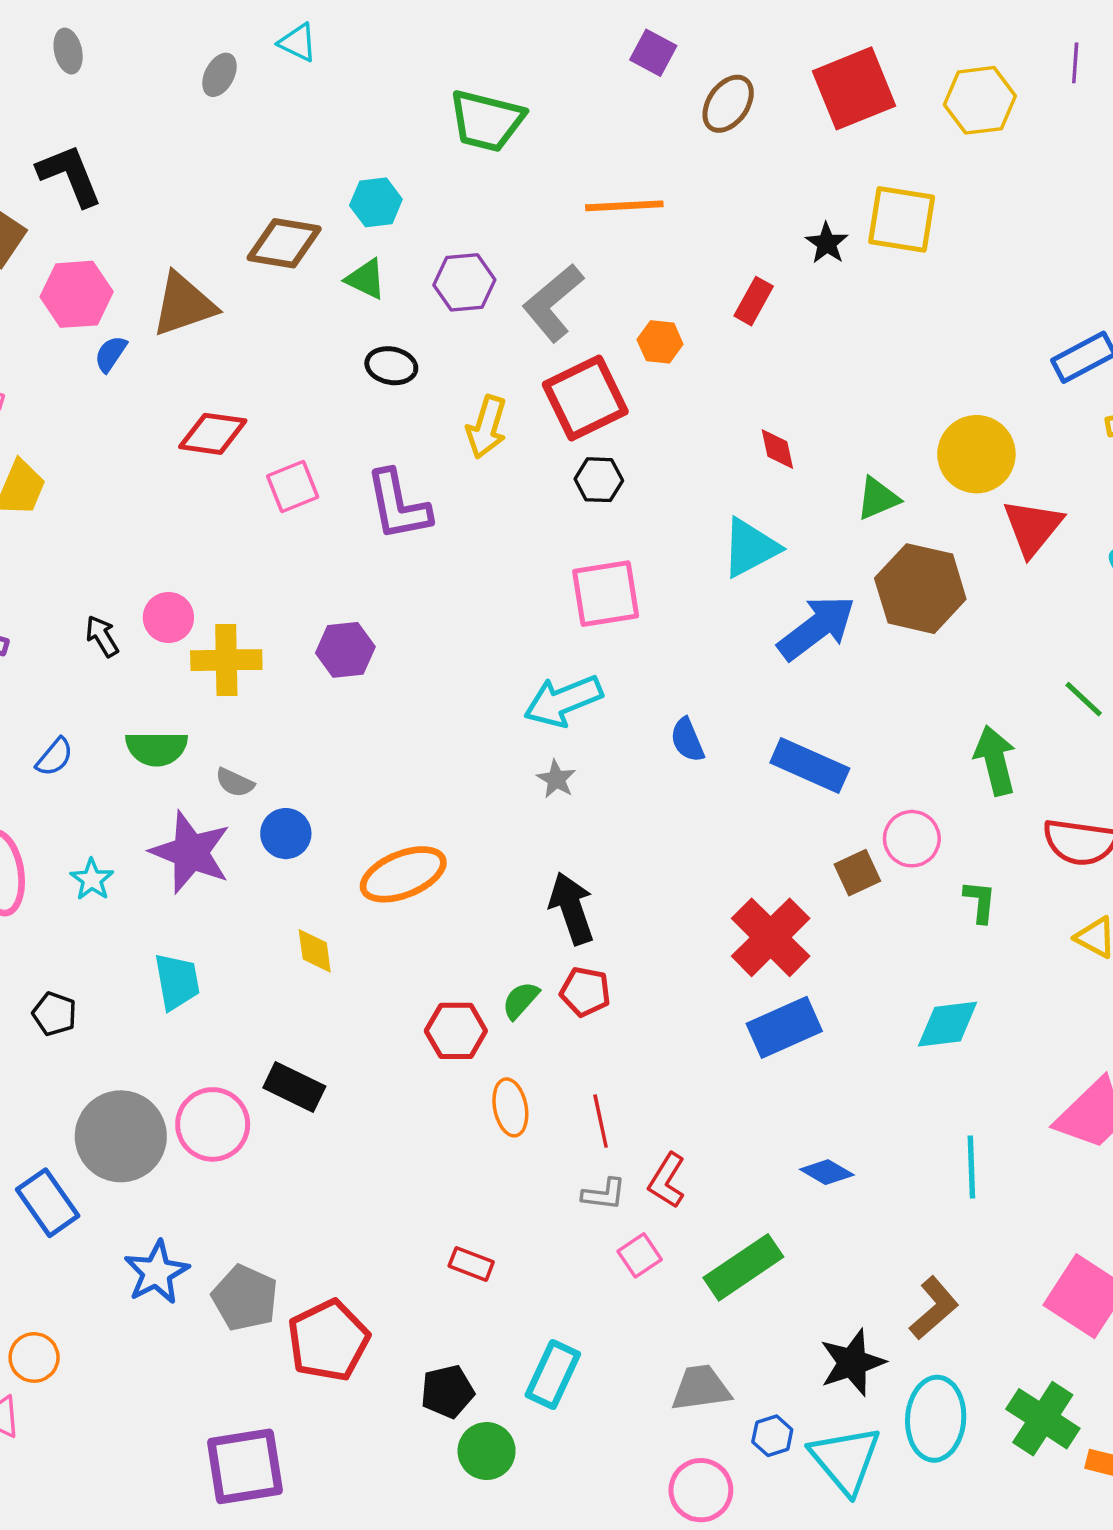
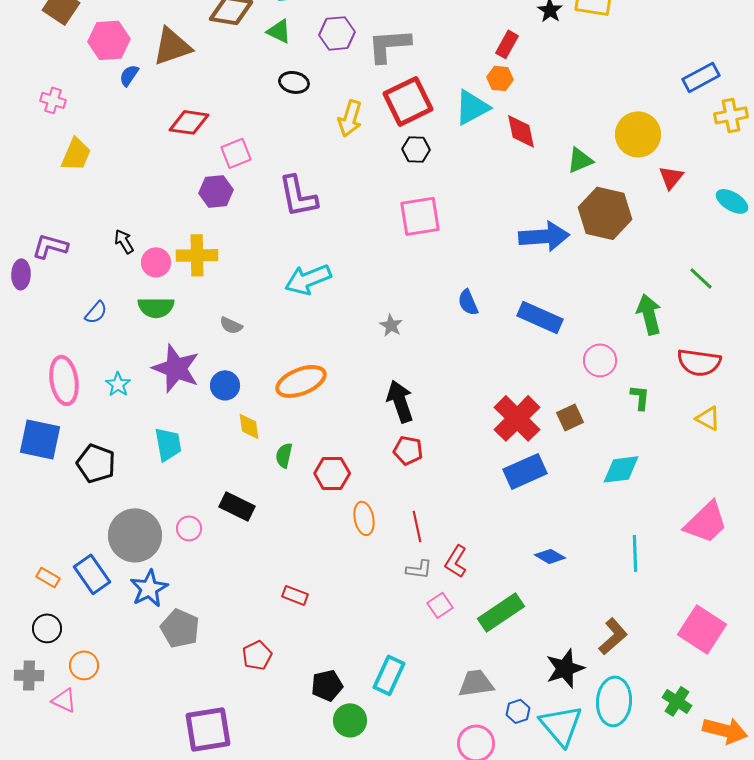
gray L-shape: (553, 303) -> (389, 45), turned 36
orange hexagon: (660, 342) -> (500, 78), moved
red diamond: (777, 449) -> (521, 131), size x1.4
purple L-shape: (398, 505) -> (298, 196), moved
red triangle: (1033, 527) -> (671, 177), size x0.7
cyan triangle: (750, 548) -> (472, 107), moved
pink circle: (168, 617) -> (156, 262), moved
blue arrow: (817, 628) -> (544, 236), turned 33
purple hexagon: (345, 650) -> (216, 191), moved
cyan arrow: (563, 701) -> (308, 279), moved
gray semicircle: (235, 783) -> (231, 325), moved
blue circle: (286, 834) -> (225, 385), moved
brown square: (857, 873) -> (570, 417), moved
green semicircle: (521, 1000) -> (284, 455), moved, turned -30
black pentagon: (54, 1014) -> (96, 463), size x1.5
pink circle: (213, 1124) -> (189, 528), size x0.6
red rectangle: (471, 1264) -> (295, 595), moved
blue star: (157, 1272) -> (149, 588), moved
gray pentagon: (245, 1298) -> (180, 628), moved
red pentagon: (328, 1340) -> (257, 655), size x0.6
green cross: (1043, 1419) -> (677, 701), size x0.7

